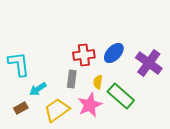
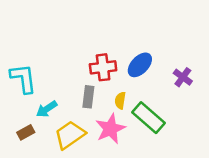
purple cross: (149, 63) -> (183, 77), size x0.6

